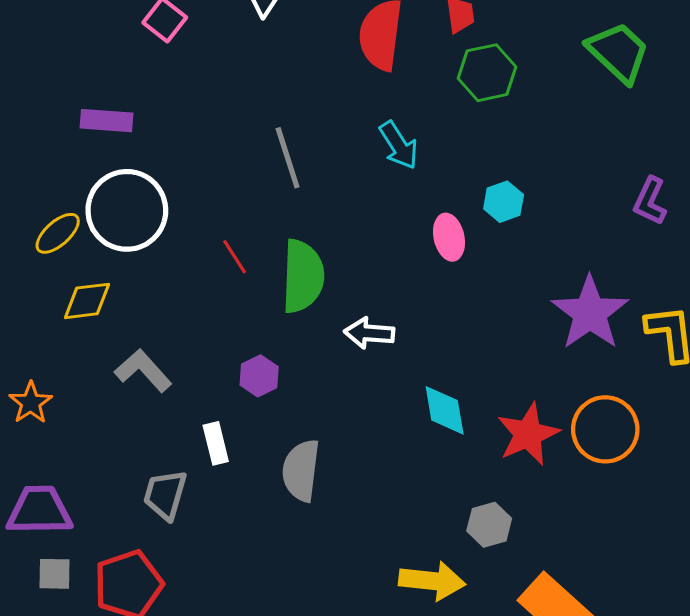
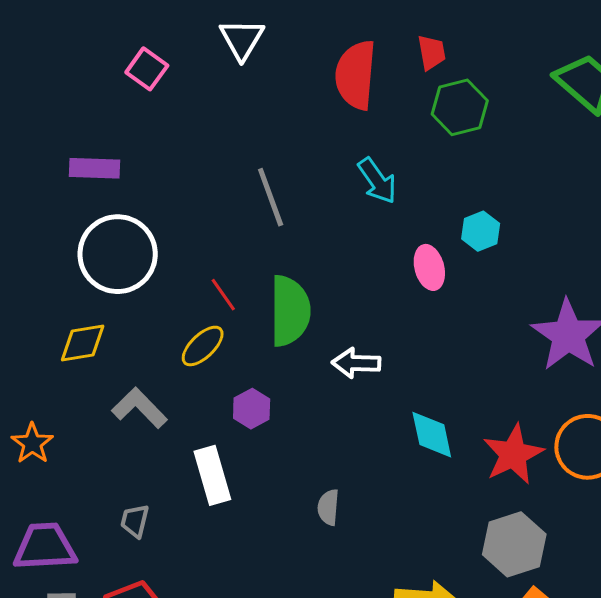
yellow ellipse: (58, 233) -> (203, 346), moved
white rectangle: (216, 443) -> (212, 475), size x1.4
gray semicircle: (301, 470) -> (328, 507), moved, size x0.6
gray trapezoid: (165, 495) -> (135, 521), moved, size x0.7
gray hexagon: (489, 525) -> (514, 544), moved, size x1.5

